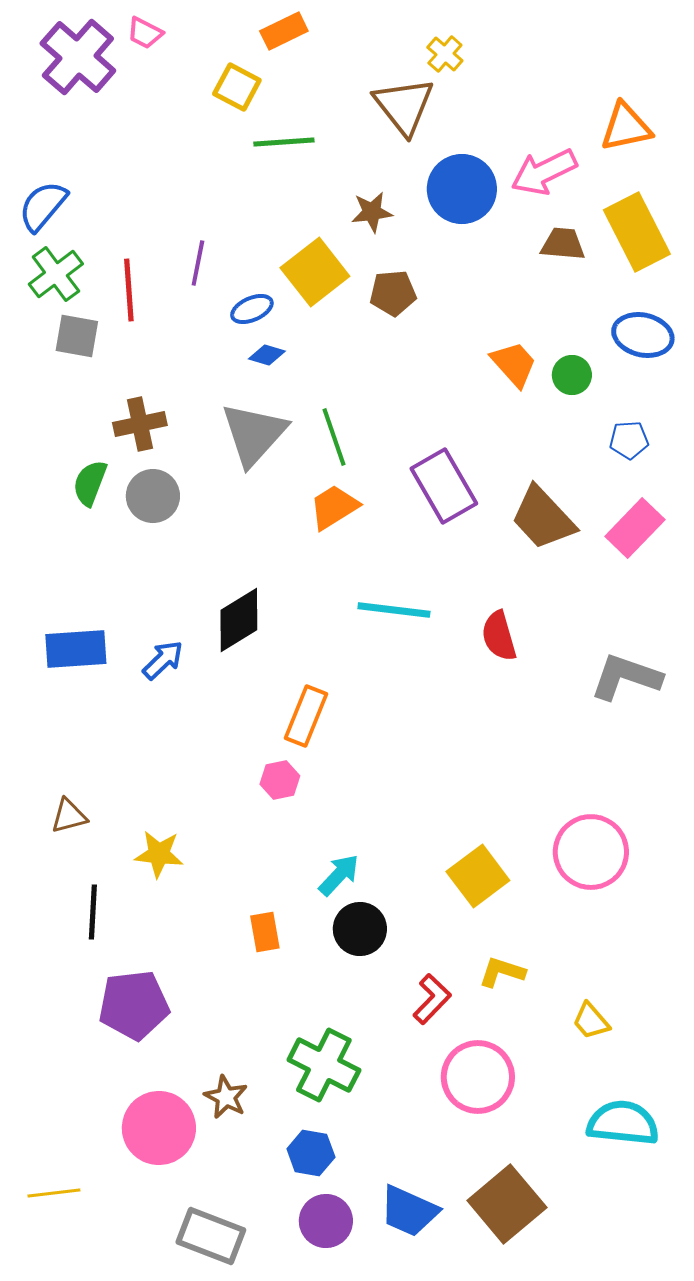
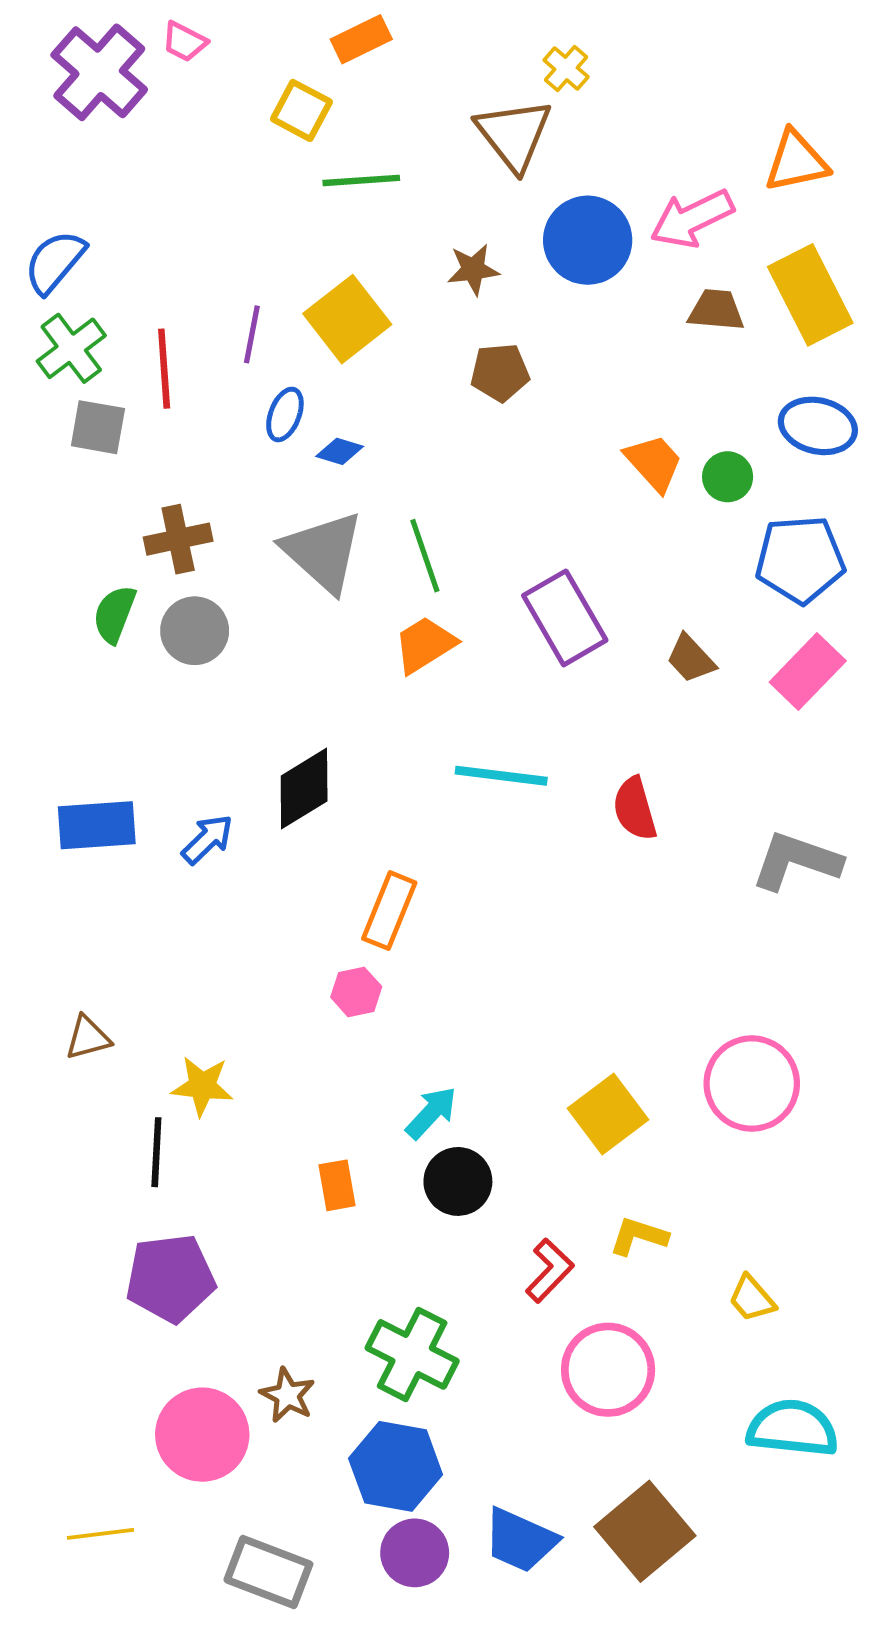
yellow square: (315, 272) -> (347, 319), moved
blue ellipse: (252, 309) -> (285, 414), moved, turned -45
gray triangle: (254, 434) -> (323, 552), turned -30
blue pentagon: (629, 440) -> (800, 559), size x1.8
brown trapezoid: (543, 518) -> (691, 659), size x0.6
black line: (93, 912) -> (156, 1152), moved
blue hexagon: (311, 1153) -> (396, 1466), size x1.5
yellow line: (54, 1193) -> (100, 1534), moved

